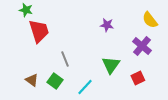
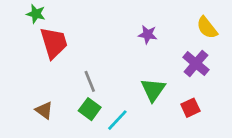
green square: (55, 81) -> (90, 109), moved

